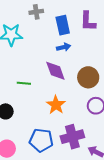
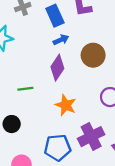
purple diamond: (55, 71) -> (57, 68), turned 65
brown circle: (88, 77) -> (93, 55), moved

